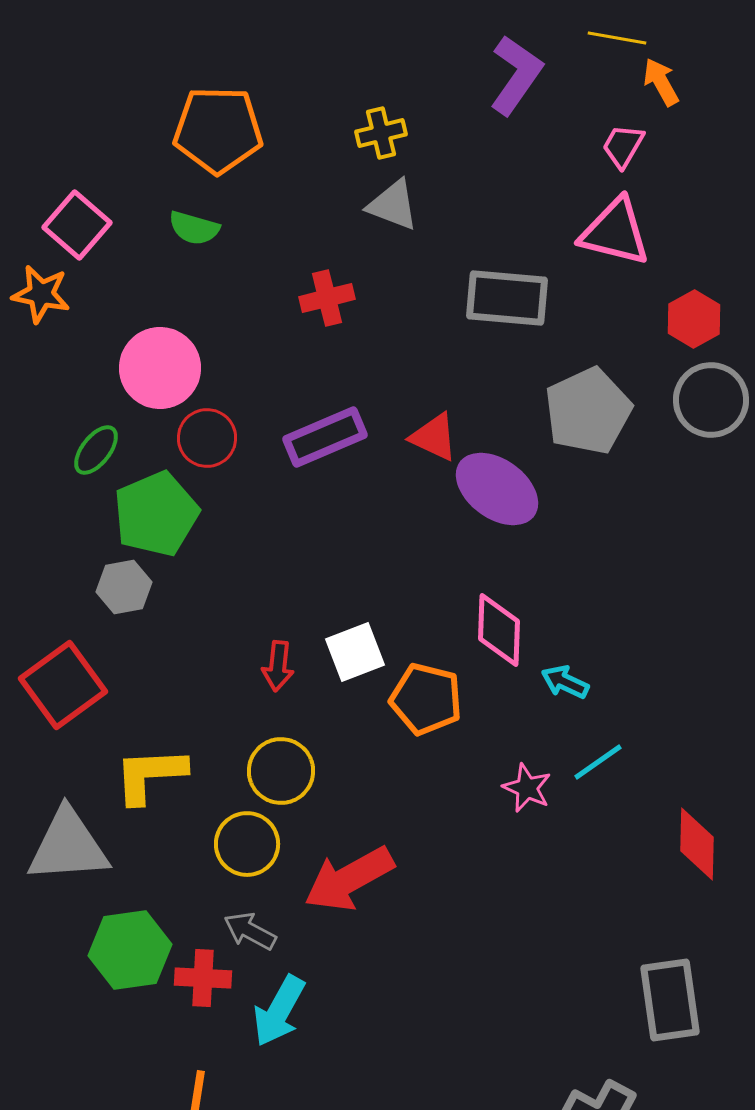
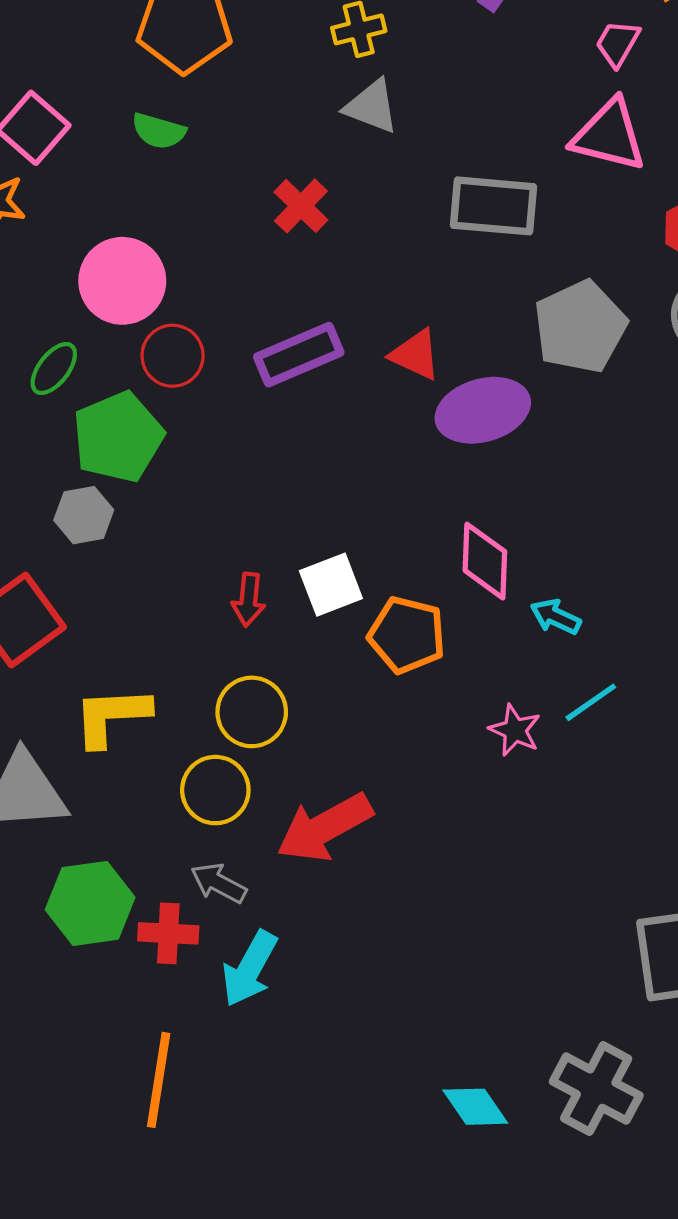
red cross: (327, 298) -> (301, 206), turned -32
purple ellipse: (497, 489) -> (483, 410), turned -52

